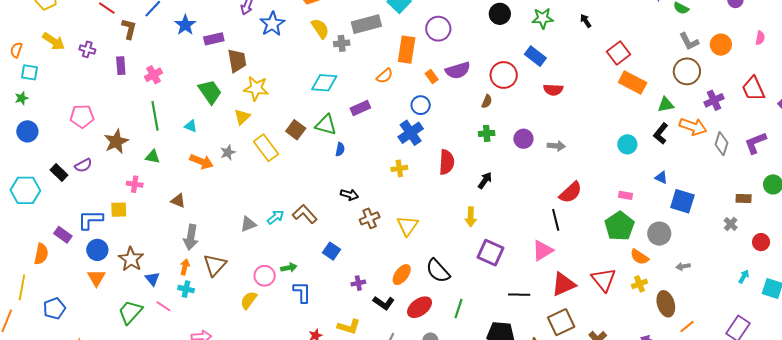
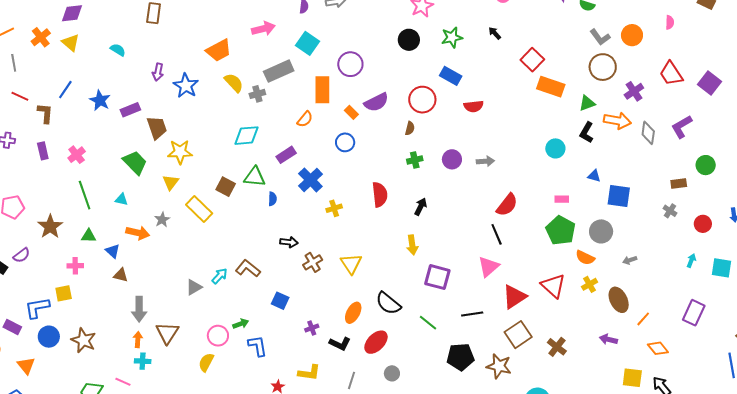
blue cross: (411, 133) -> (310, 180), moved
orange triangle: (96, 278) -> (26, 366), moved
blue triangle: (152, 279) -> (113, 251), moved
green line: (459, 309) -> (428, 323), moved, turned -60

